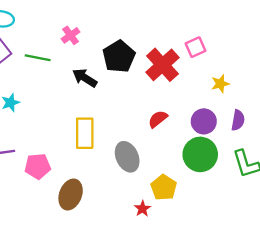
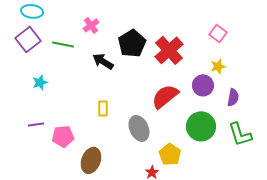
pink square: (196, 47) -> (218, 33), moved, turned -30
red semicircle: (158, 119) -> (165, 96), size x1.6
purple circle: (204, 121) -> (203, 85), moved
yellow rectangle: (85, 133) -> (103, 108), size x0.6

